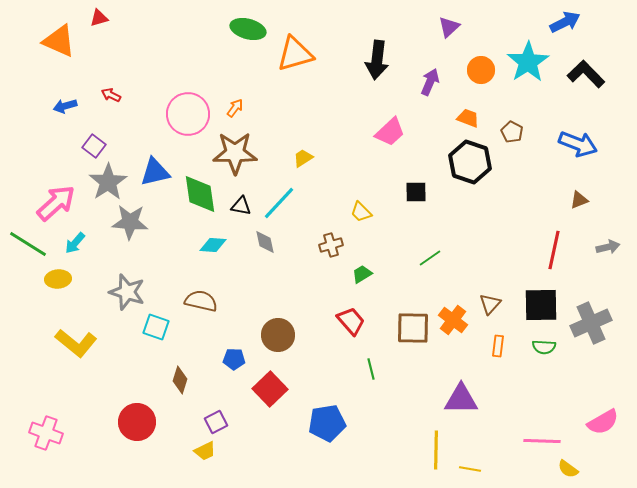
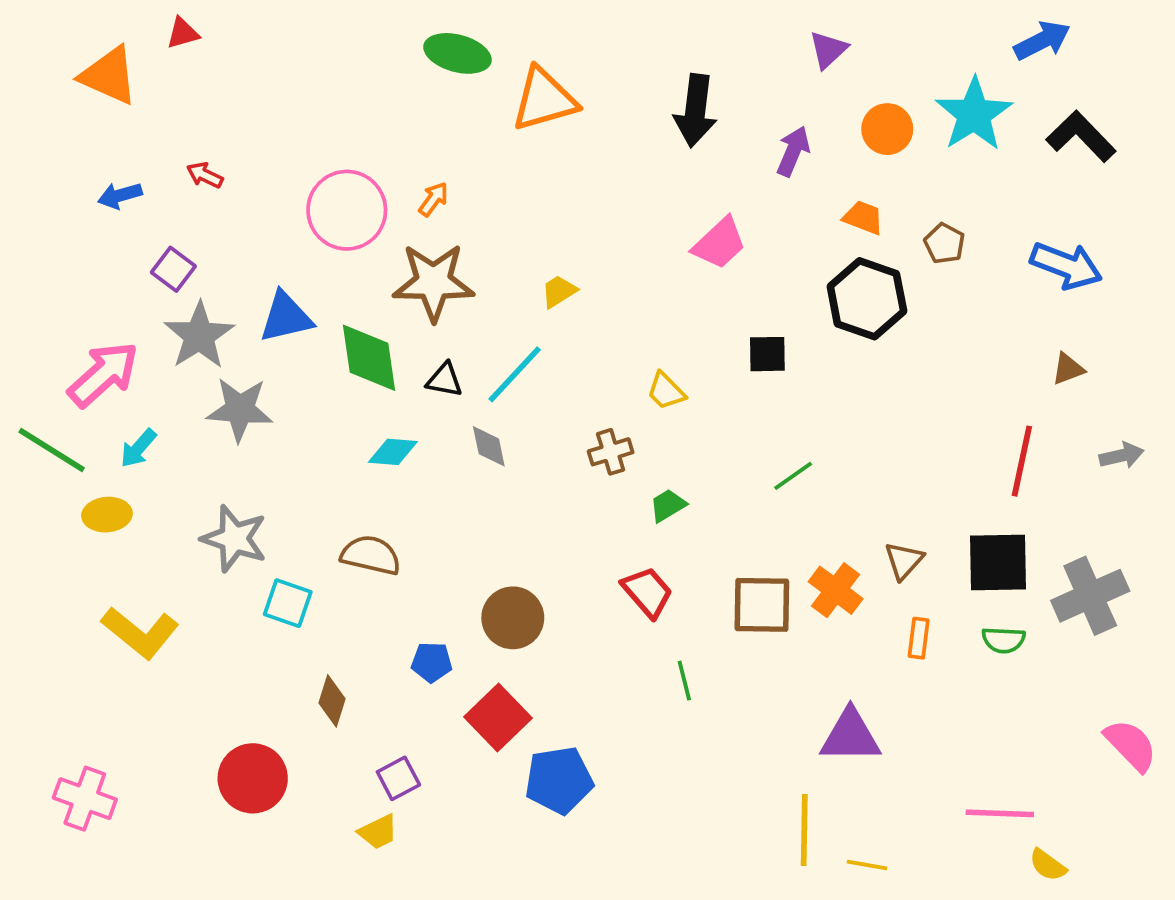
pink semicircle: (603, 422) -> (1131, 745), moved, turned -104
blue pentagon: (327, 423) -> (559, 780), moved

